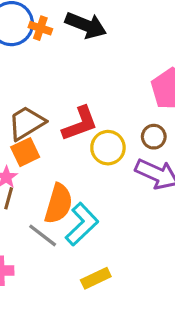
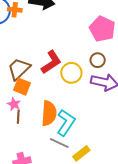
orange square: (25, 152) -> (22, 87), turned -30
gray line: (43, 235) -> (59, 143), moved

